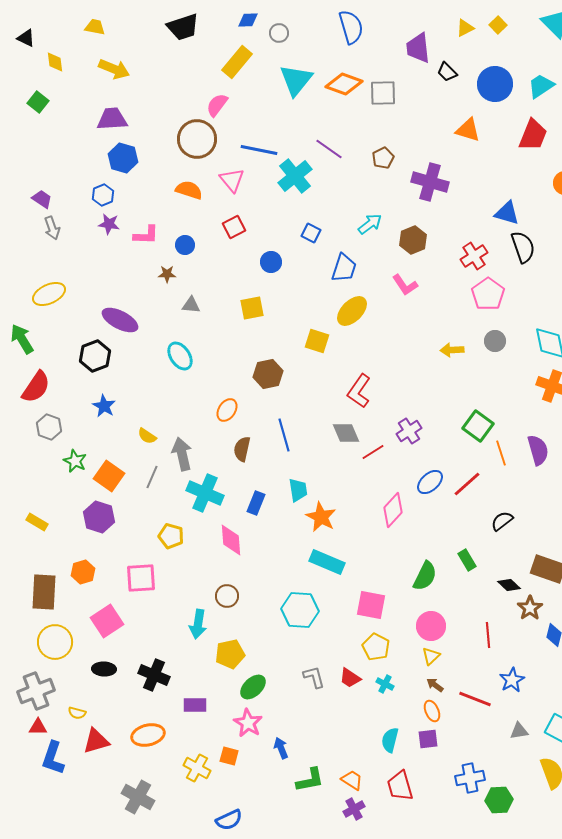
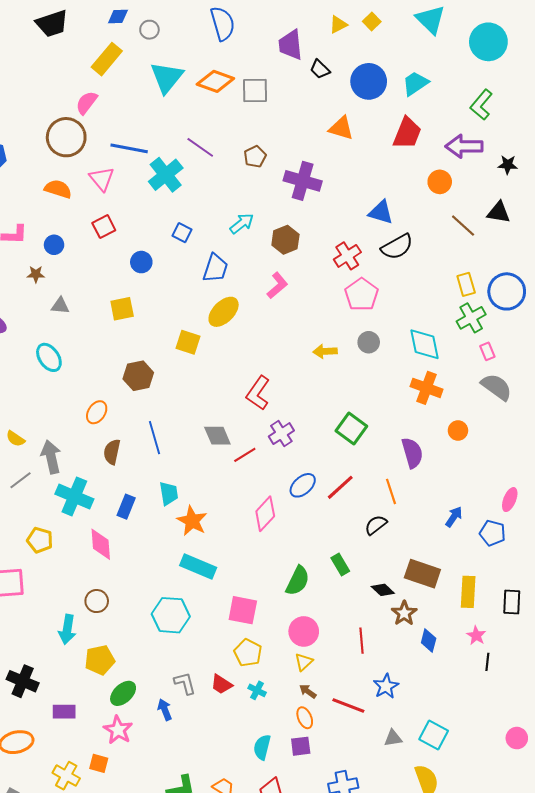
black semicircle: (523, 247) -> (397, 247), turned 80
pink L-shape: (405, 285) -> (277, 285), turned -96
red L-shape: (359, 391) -> (258, 393), moved
orange line: (501, 453) -> (391, 491), moved
gray line: (152, 477) -> (21, 480), turned 30
blue arrow: (281, 748) -> (165, 710), moved

